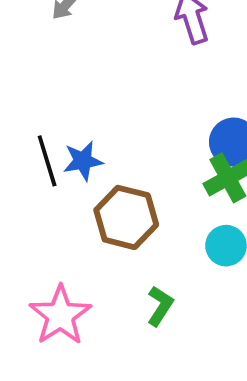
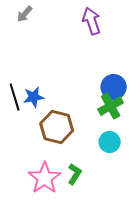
pink star: (60, 315) -> (45, 178), moved

